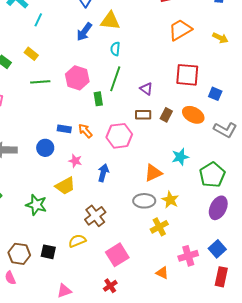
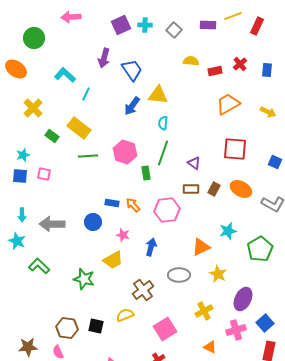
yellow rectangle: (31, 54) -> (79, 128), size x1.6
blue square: (215, 94) -> (275, 162), moved
gray ellipse: (144, 201) -> (179, 275), moved
purple ellipse: (218, 208) -> (243, 299), moved
yellow cross: (159, 227) -> (204, 311), moved

